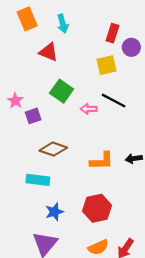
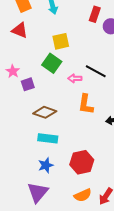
red triangle: (49, 52) -> (20, 30), moved
yellow square: (106, 65) -> (61, 41), moved
orange L-shape: (102, 161) -> (86, 104), moved, turned 100
cyan rectangle: (38, 180) -> (48, 138), moved

